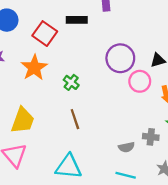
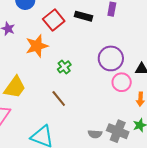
brown line: (75, 119) -> (59, 99), turned -36
gray cross: (151, 137) -> (118, 131), size x1.5

